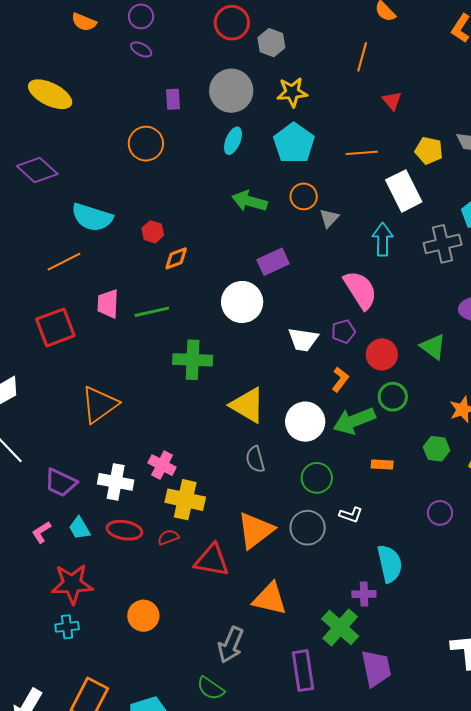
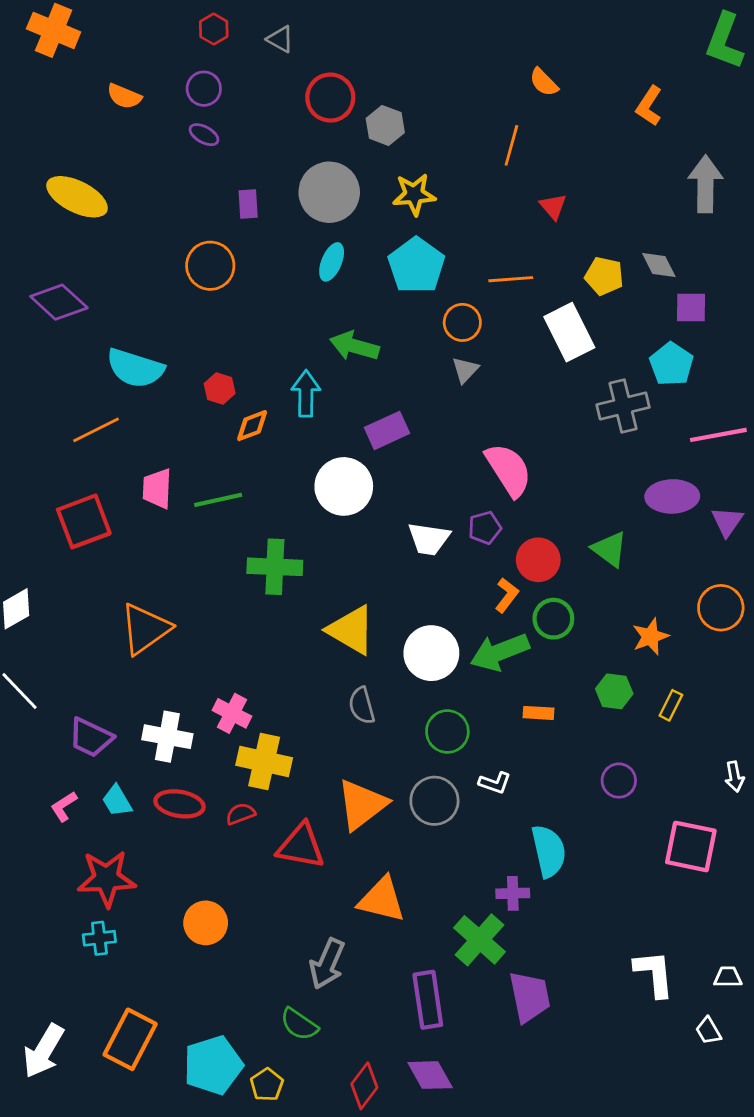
orange circle: (304, 196) -> (462, 322), moved
cyan arrow: (383, 239) -> (306, 394), moved
orange L-shape: (340, 379) -> (507, 595), moved

